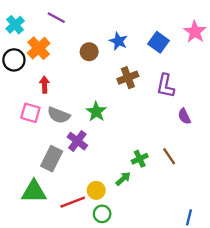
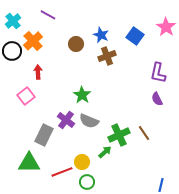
brown cross: (128, 78) -> (107, 56), moved
purple L-shape: (166, 86) -> (158, 73), moved
pink square: (30, 113) -> (26, 96), turned 36
gray semicircle: (59, 115) -> (89, 121), moved
green cross: (140, 159) -> (119, 135), size x1.5

